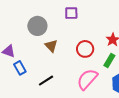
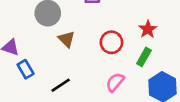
pink semicircle: (87, 79) -> (115, 82), size x0.7

